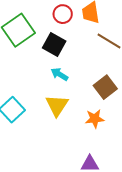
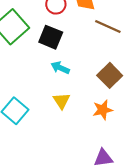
yellow triangle: (57, 105) -> (61, 101), size x0.7

